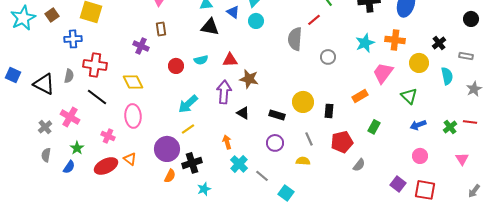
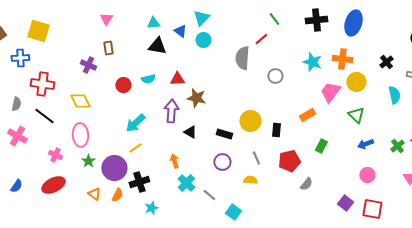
cyan star: (365, 43) -> (312, 62), turned -30
yellow circle: (419, 63) -> (356, 82), moved
gray semicircle: (69, 76) -> (16, 104), moved
green star: (77, 148) -> (88, 161), moved
orange triangle: (130, 159) -> (94, 194), moved

